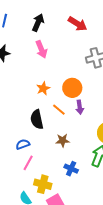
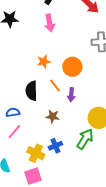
purple arrow: (80, 107) -> (71, 95), moved
blue cross: (71, 169) -> (55, 146), turned 32
yellow cross: (43, 184) -> (36, 153), moved

